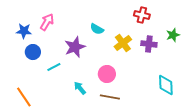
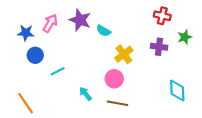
red cross: (142, 15) -> (162, 16), moved
yellow cross: (123, 43) -> (124, 54), moved
purple star: (75, 47) -> (80, 20), moved, turned -30

